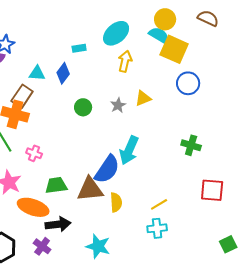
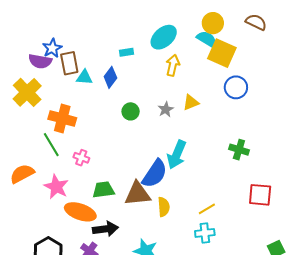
brown rectangle: (22, 96) -> (69, 63), moved, turned -45

